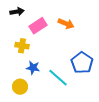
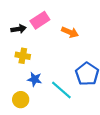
black arrow: (17, 12) -> (19, 29), moved
pink rectangle: (38, 26) -> (40, 20), moved

